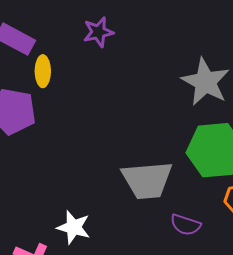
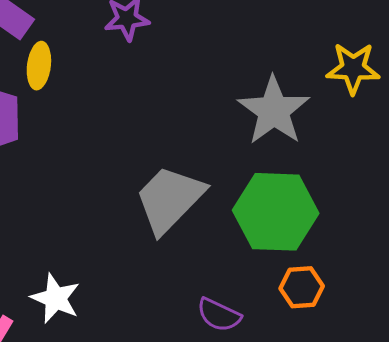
gray trapezoid: (147, 180) -> (170, 199), moved, turned 132

